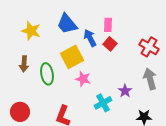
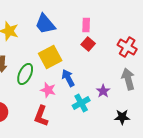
blue arrow: (90, 38) -> (68, 78), moved
green ellipse: (47, 74) -> (25, 74), turned 35
pink star: (83, 79) -> (48, 90), moved

